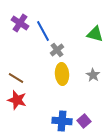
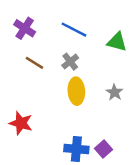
blue line: (43, 31) -> (74, 30), moved, turned -35
brown line: (16, 78) -> (34, 63), moved

